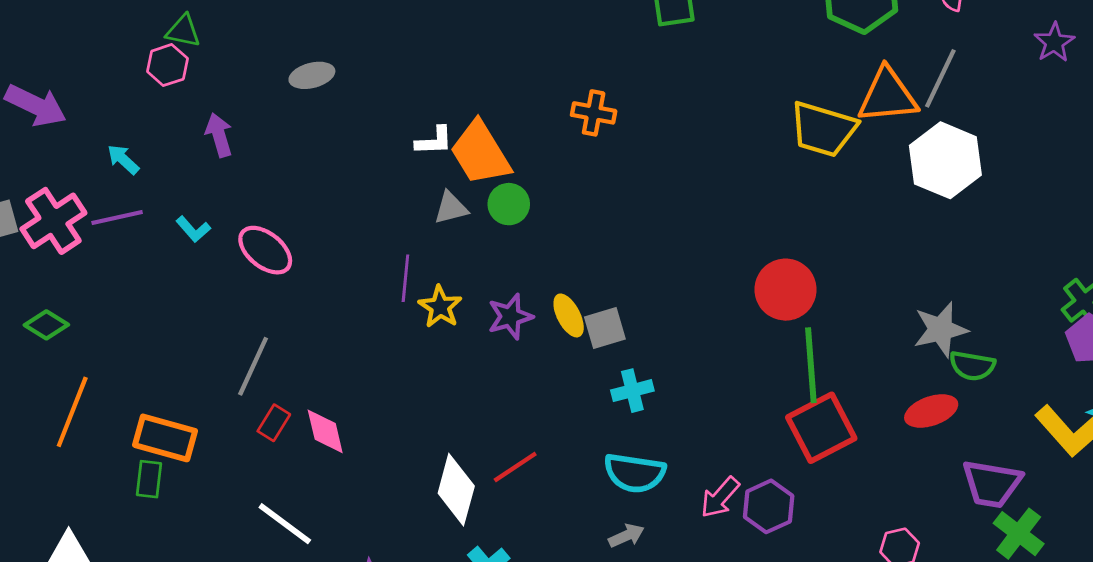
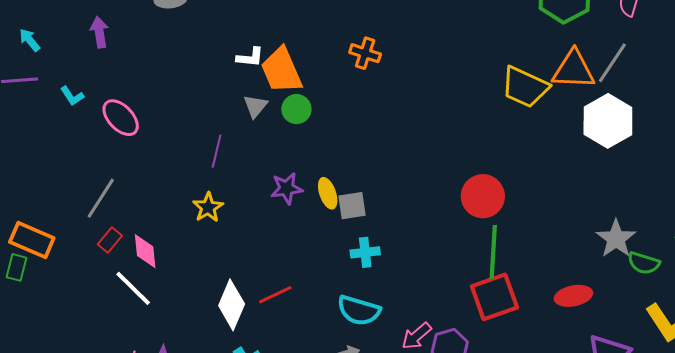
gray triangle: (451, 208) -> (255, 106), turned -44
yellow star: (440, 307) -> (208, 207), moved
gray star: (941, 330) -> (616, 239), moved, turned -30
green semicircle: (972, 366) -> (644, 263), moved
white line: (285, 524) -> (133, 288), moved

